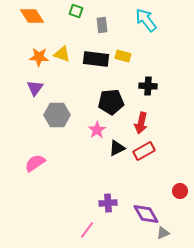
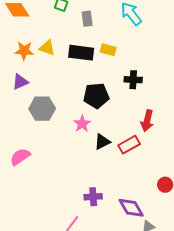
purple triangle: (35, 88) -> (20, 82), turned 30
red arrow: (141, 123) -> (147, 121), moved

